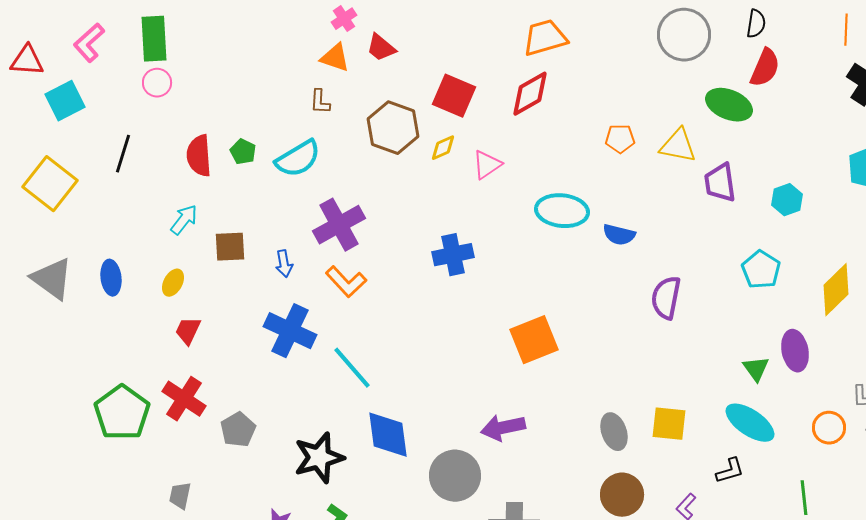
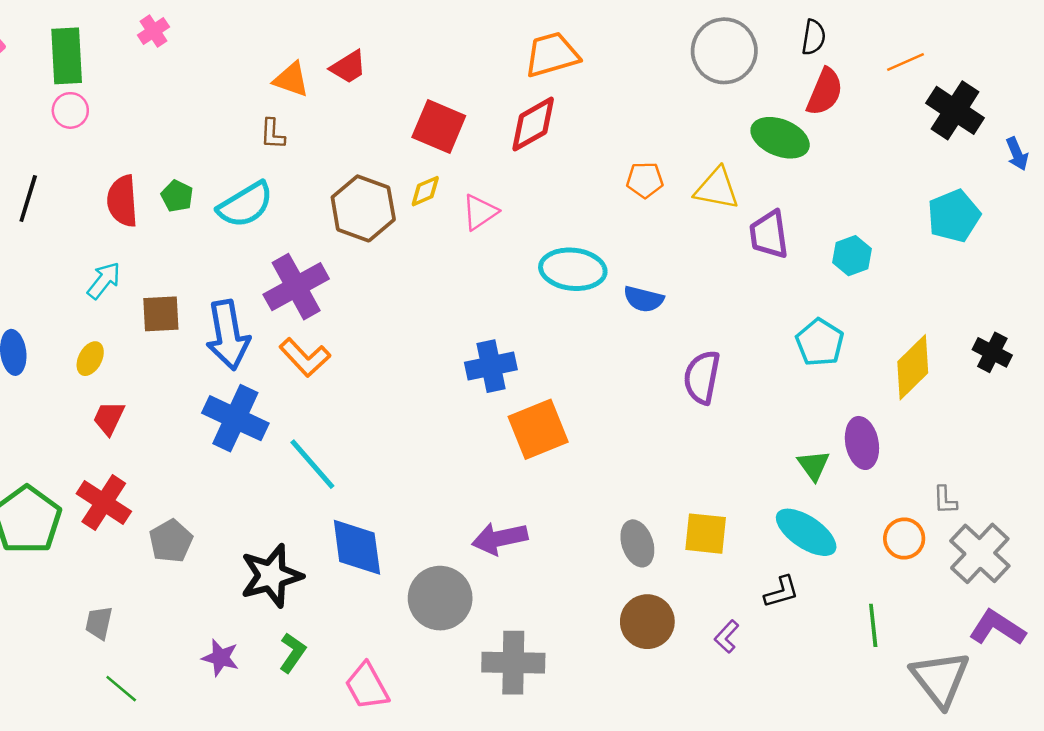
pink cross: (344, 19) -> (153, 31), moved
orange line: (846, 30) -> (905, 62), moved, turned 64
red trapezoid: (381, 48) -> (348, 67), turned -72
brown hexagon: (393, 128) -> (363, 208), moved
blue cross: (453, 255) -> (491, 366), moved
blue arrow: (284, 264) -> (228, 335), size x2.0

